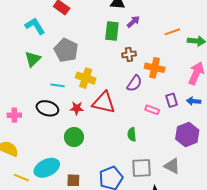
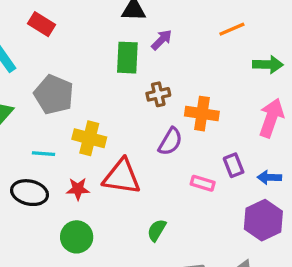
orange line: (172, 32) -> (232, 29), moved
blue arrow: (194, 101) -> (269, 177), moved
green semicircle: (132, 134) -> (157, 230), moved, turned 40

